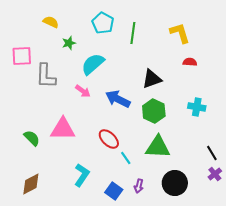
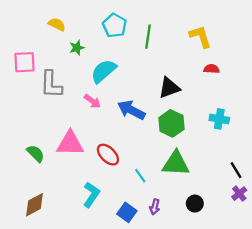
red ellipse: (109, 139) -> (108, 155), moved
black circle: (175, 183) -> (195, 204), size x0.6

